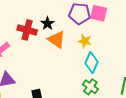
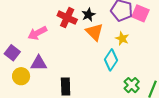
cyan diamond: (91, 62) -> (111, 60), moved
green cross: (90, 87) -> (132, 85), moved

